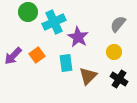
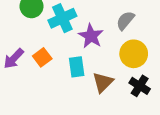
gray semicircle: (118, 24) -> (125, 21), moved
yellow circle: (114, 52) -> (134, 54), size x1.5

